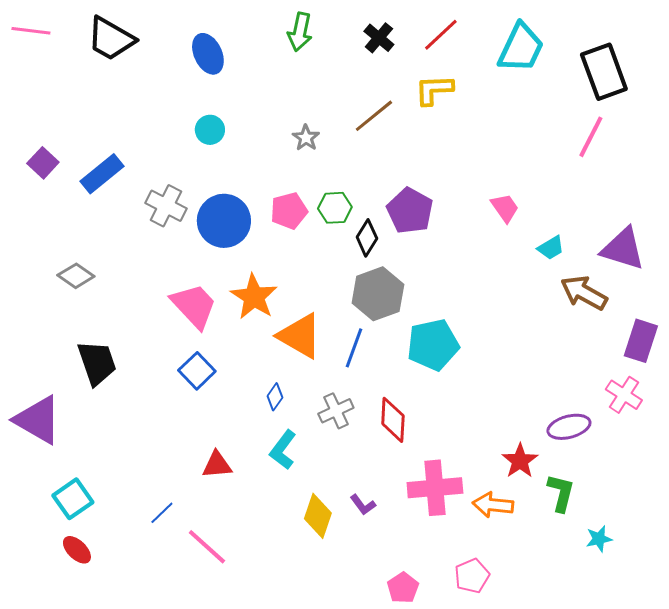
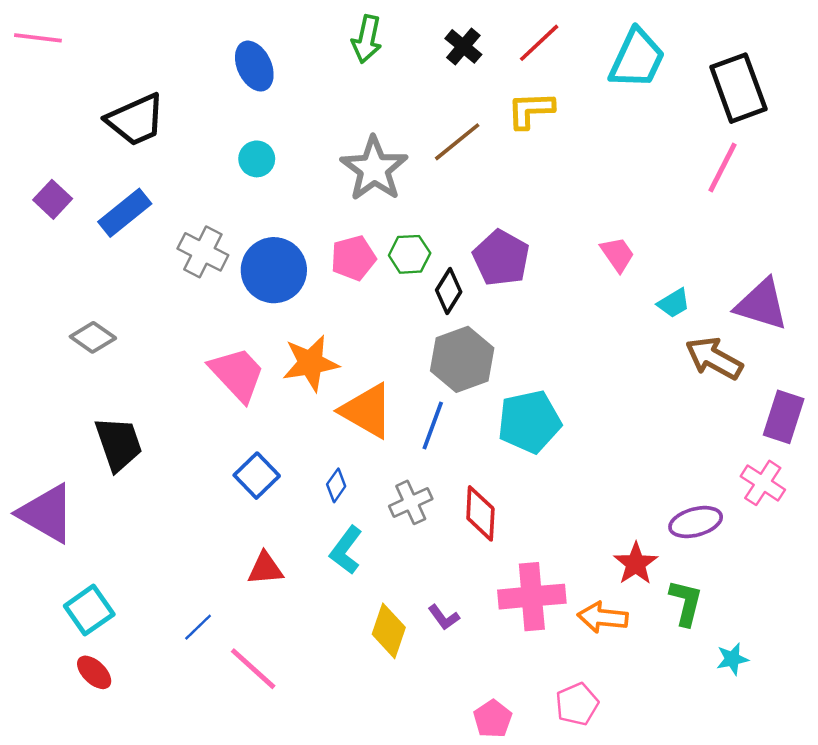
black trapezoid: (111, 39) -> (136, 120), moved, turned -54
gray star: (306, 138) -> (374, 169), size x2.0
orange star: (254, 297) -> (311, 363), turned 30
blue square: (197, 371) -> (257, 476), moved

